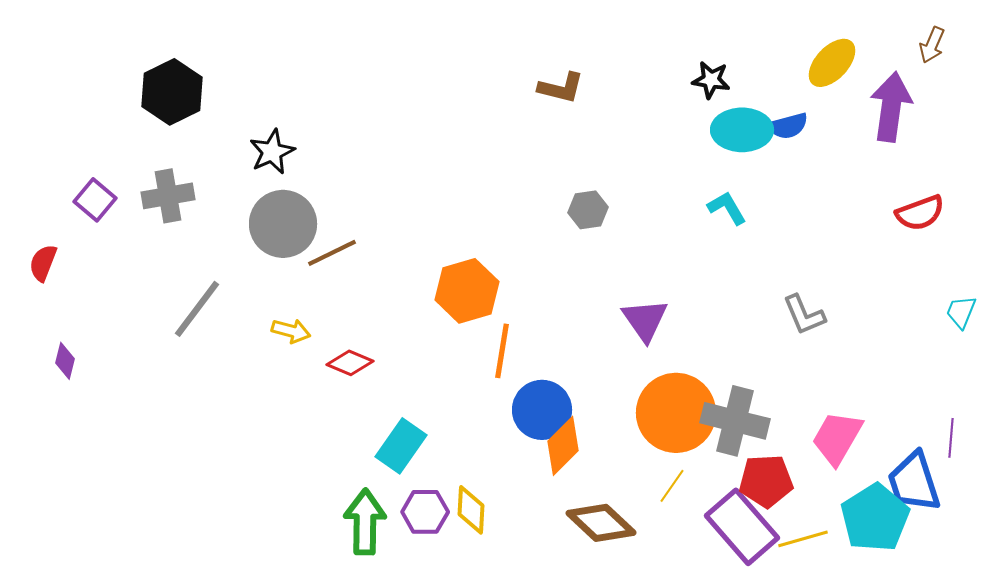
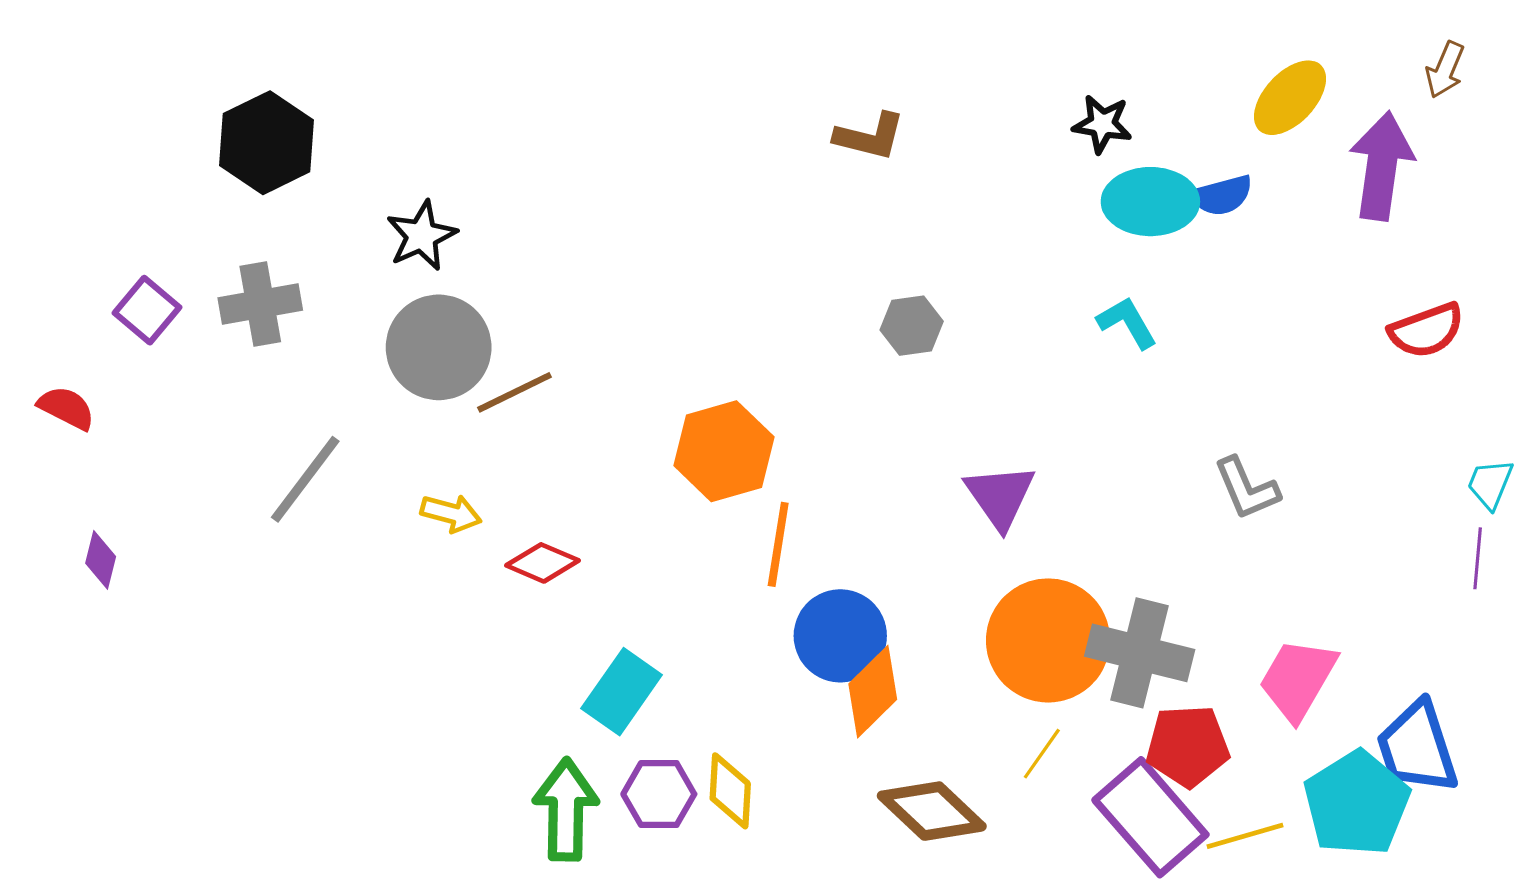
red semicircle: (43, 263) -> (66, 408), turned 96
purple line: (951, 438) -> (1478, 558), moved

